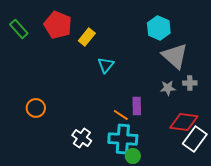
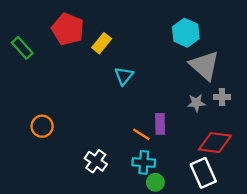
green rectangle: (19, 29) -> (22, 48), moved
cyan cross: (123, 139) -> (144, 162), size x0.7
white rectangle: (195, 139) -> (203, 173), moved, turned -60

